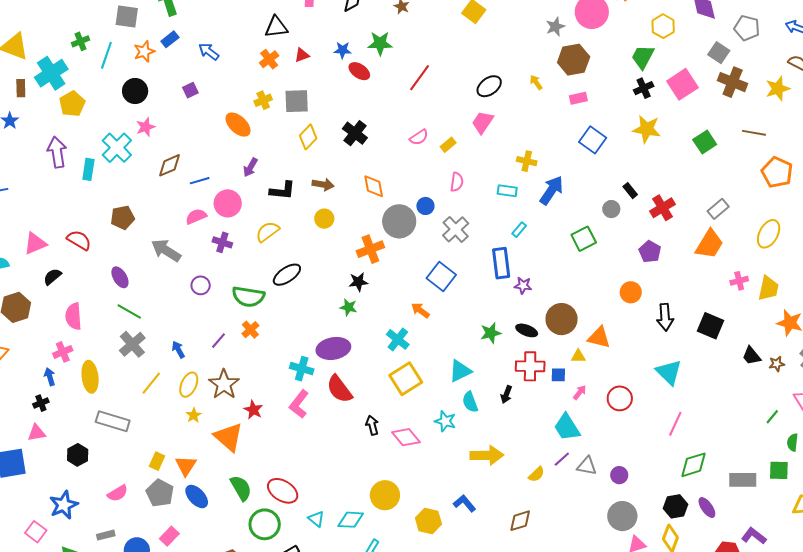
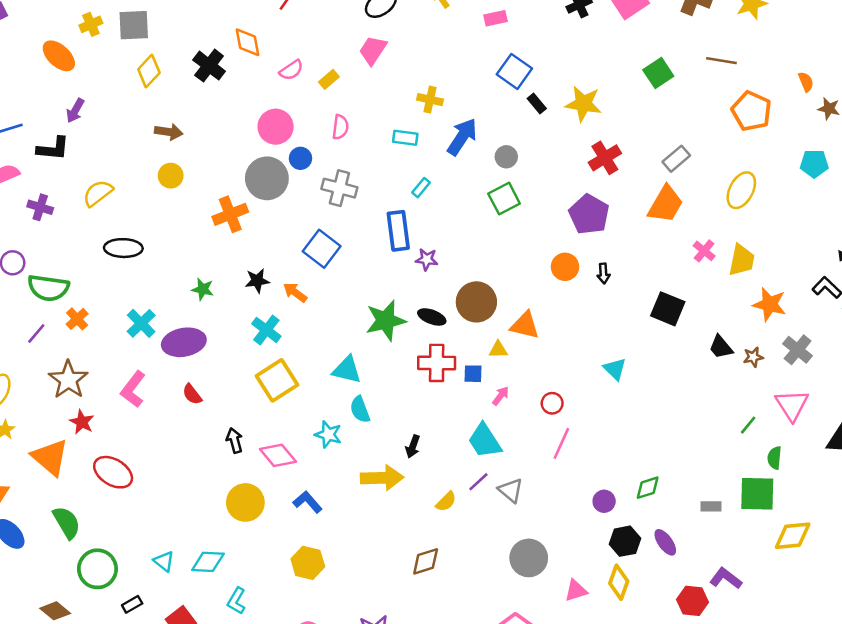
yellow star: (647, 129) -> (583, 104), moved
orange diamond: (374, 186) -> (247, 42), moved
black L-shape: (282, 191) -> (53, 149), moved
black rectangle: (630, 191) -> (537, 103), moved
pink circle: (228, 203) -> (276, 127), moved
gray circle: (611, 209) -> (506, 157), moved
gray cross: (456, 229) -> (339, 188), turned -32
purple pentagon: (650, 252) -> (589, 214), size x1.4
black ellipse: (287, 275) -> (123, 248), turned 36
pink cross: (739, 281) -> (704, 251), turned -36
black star: (358, 282) -> (257, 281), moved
green semicircle: (248, 297) -> (48, 288), moved
black arrow: (665, 317) -> (603, 273), moved, size x0.6
green star: (491, 333) -> (386, 321), size x1.5
cyan cross: (302, 369) -> (141, 323), moved, turned 30
cyan triangle: (460, 371) -> (347, 370), turned 40
cyan triangle: (669, 372) -> (615, 369), size x0.7
brown star: (224, 384) -> (68, 380), moved
red semicircle: (339, 389) -> (192, 394), size x0.6
black arrow: (506, 394) -> (413, 446), moved
red circle: (620, 398) -> (552, 403), size x0.7
pink L-shape: (299, 404) -> (133, 389), moved
pink line: (675, 424) -> (561, 443), moved
green diamond: (694, 465) -> (648, 488), size x0.7
gray triangle: (587, 466) -> (511, 490), turned 30
green square: (779, 470) -> (757, 494), size x1.4
purple circle: (619, 475) -> (604, 501), moved
gray rectangle: (743, 480) -> (711, 506), size x0.6
red ellipse: (283, 491) -> (113, 472), moved
yellow circle: (385, 495) -> (245, 502), moved
blue L-shape: (465, 503) -> (307, 502), moved
gray circle: (622, 516) -> (529, 558), moved

